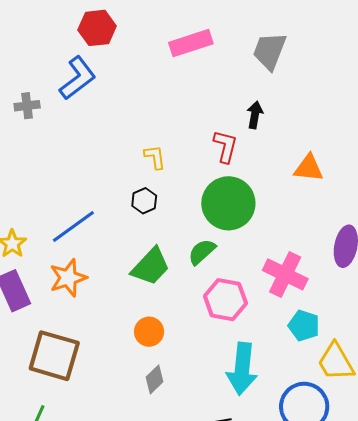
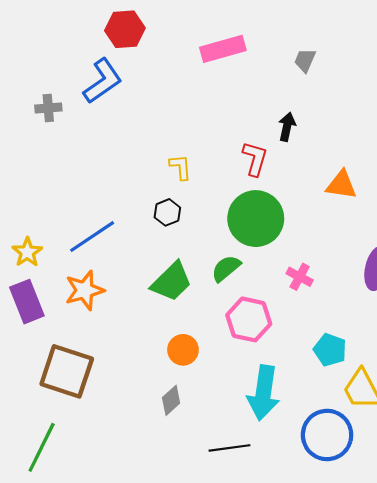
gray trapezoid: (269, 51) -> (305, 60), size x0.6
pink cross: (285, 274) -> (300, 277), moved, size x0.6
orange circle: (149, 332) -> (183, 350), moved

